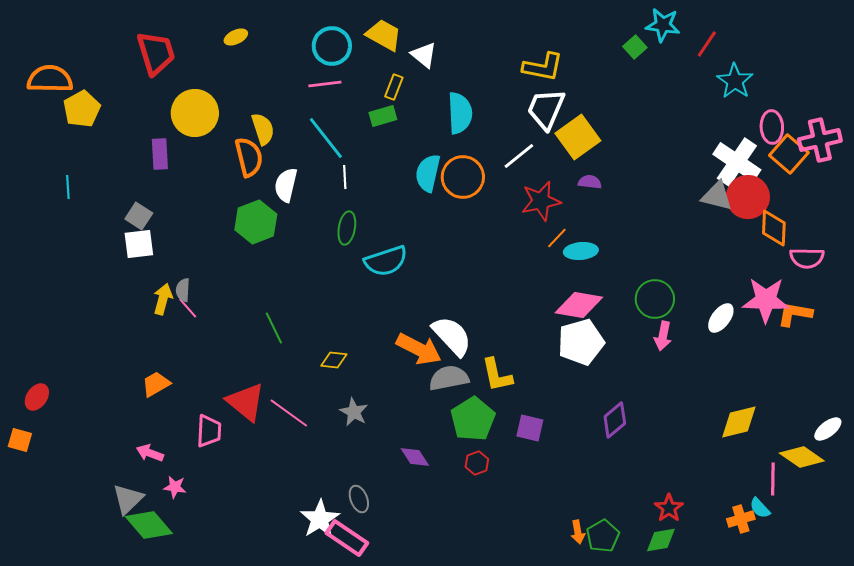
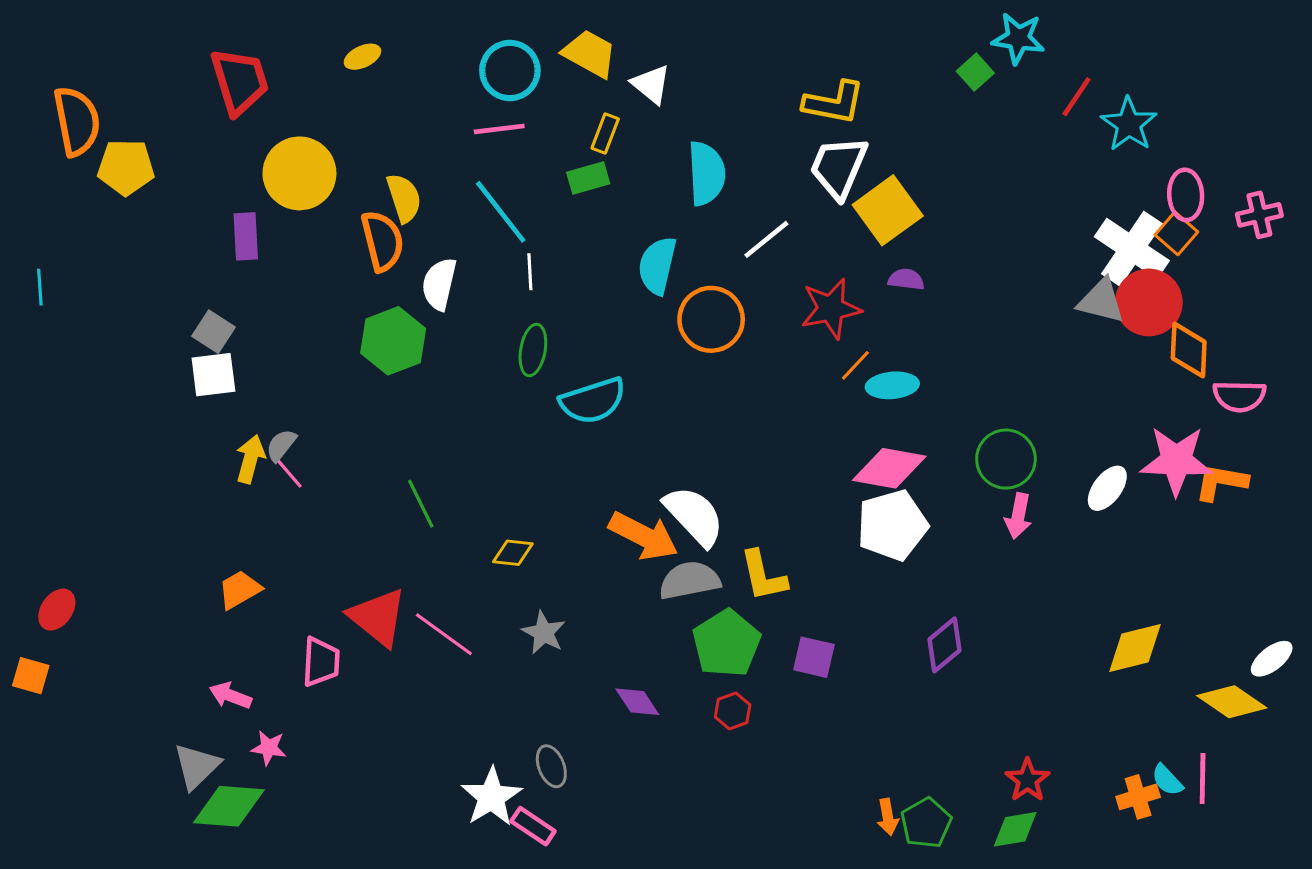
red line: (707, 44) -> (1077, 97), moved
orange semicircle: (50, 79) -> (77, 121), turned 78
yellow pentagon: (82, 109) -> (126, 167), turned 30
pink cross: (820, 140) -> (1259, 215), size x0.7
orange square: (789, 154) -> (1176, 233), moved, size x0.7
white line: (519, 156) -> (766, 239), moved
orange circle: (463, 177) -> (711, 319), moved
cyan line: (68, 187) -> (40, 287), moved
gray semicircle: (183, 290) -> (281, 445), turned 35
pink line: (773, 479) -> (1203, 779), moved
green diamond: (149, 525) -> (229, 806), turned -45
pink rectangle: (347, 538) -> (533, 826), size x0.7

